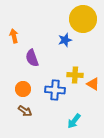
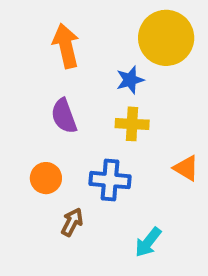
orange arrow: (14, 36) -> (66, 46), moved, size x1.5
yellow cross: (75, 75) -> (132, 124), moved
brown arrow: (25, 111) -> (72, 222), moved, turned -96

